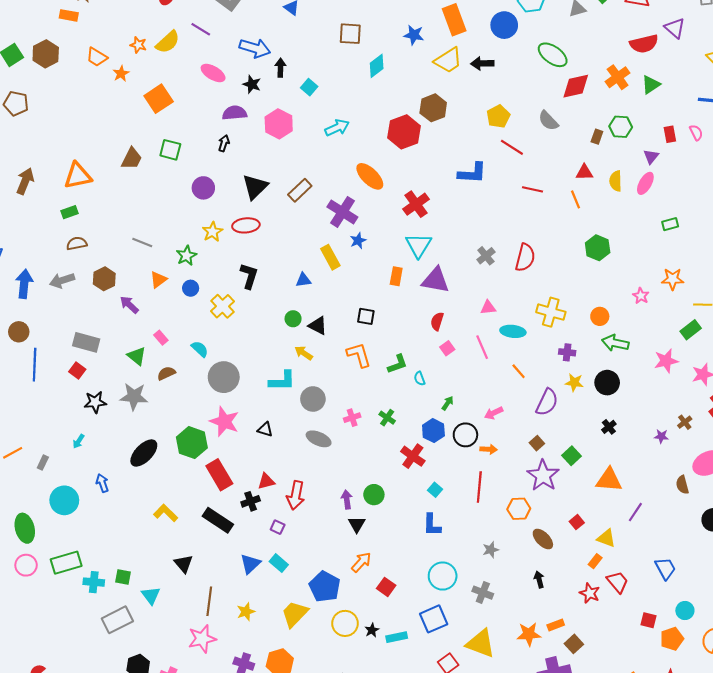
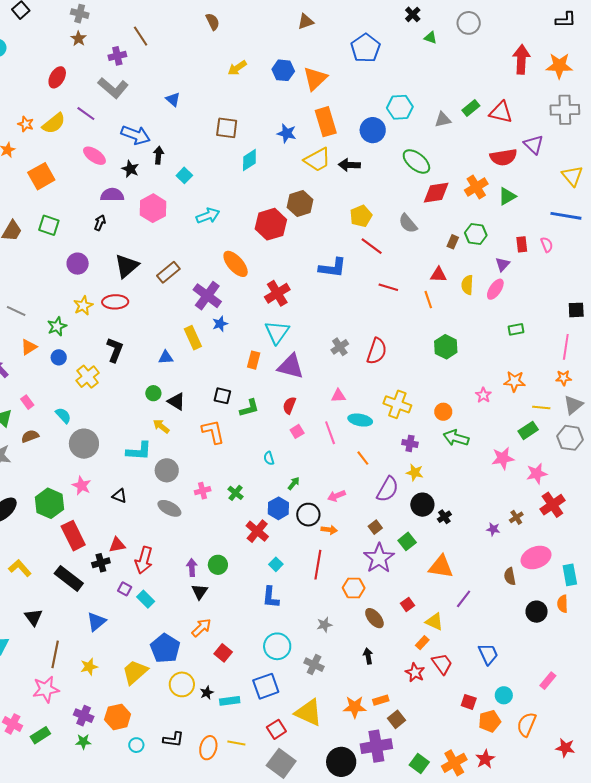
green L-shape: (397, 364) -> (249, 408), moved
black circle: (607, 383) -> (422, 505), moved
pink star: (224, 421) -> (82, 486), size x0.7
cyan rectangle: (279, 563) -> (146, 599), moved

